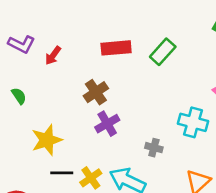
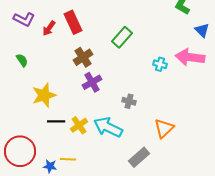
red rectangle: (116, 48) -> (73, 22), moved, turned 70
green rectangle: (163, 52) -> (122, 37), moved
cyan cross: (193, 122) -> (160, 64), moved, size x0.6

